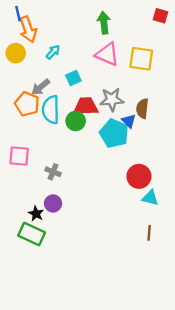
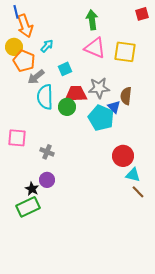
red square: (160, 16) -> (142, 14), turned -32
orange pentagon: (27, 104) -> (24, 61), moved
brown line: (149, 233) -> (138, 192), moved, turned -48
green rectangle: (32, 234) -> (28, 207), turned -50

